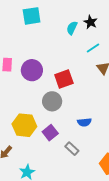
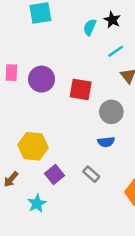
red square: (64, 79) -> (81, 89), turned 30
gray circle: (52, 101) -> (111, 112), moved
purple square: (50, 133) -> (55, 175), moved

